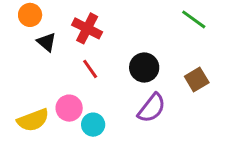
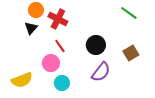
orange circle: (30, 15) -> (36, 10), moved
black triangle: (47, 42) -> (31, 28), turned 32
pink circle: (69, 108) -> (51, 63), moved

